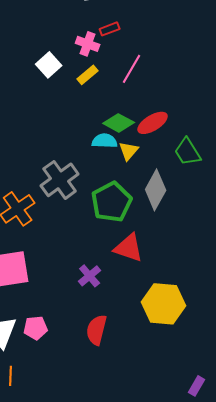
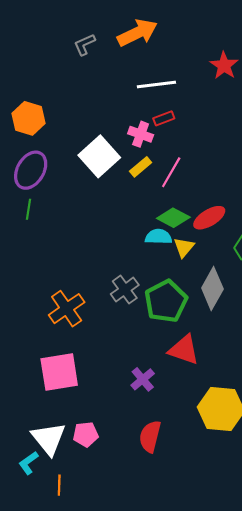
white square: (49, 65) -> (99, 156), size x1.5
pink line: (132, 69) -> (171, 172), moved
gray cross: (60, 180) -> (125, 290), moved, size x0.7

